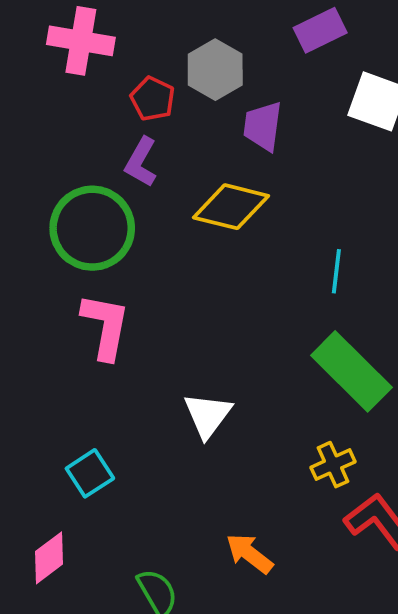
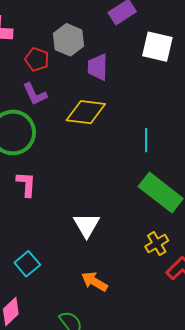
purple L-shape: (141, 162) -> (35, 94), turned -48
pink L-shape: (105, 326) -> (26, 184), size x0.7
orange arrow: (249, 554) -> (94, 282), moved

